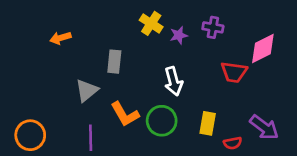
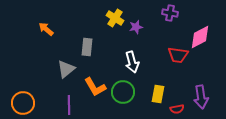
purple cross: (213, 27) -> (170, 13), moved
orange arrow: (60, 38) -> (46, 29), turned 56
purple arrow: (264, 127) -> (201, 97), turned 45

